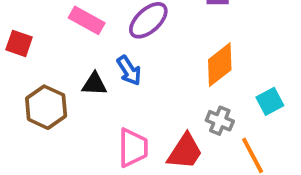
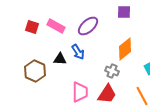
red square: (19, 43) -> (32, 27), moved
gray cross: (220, 121) -> (112, 71), moved

